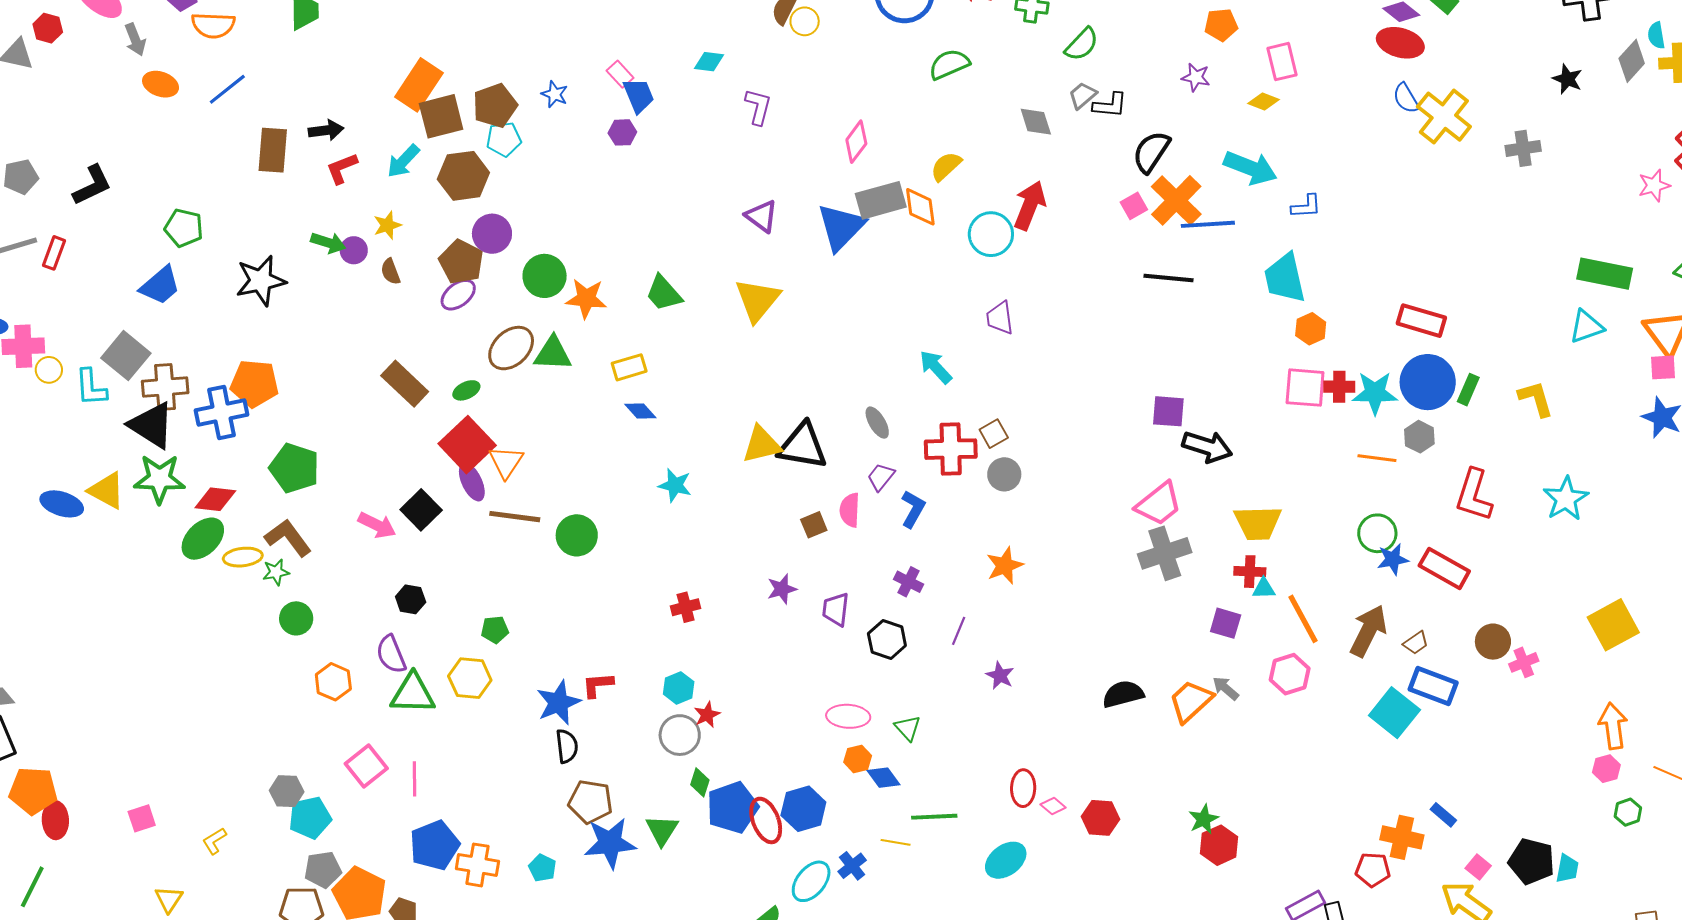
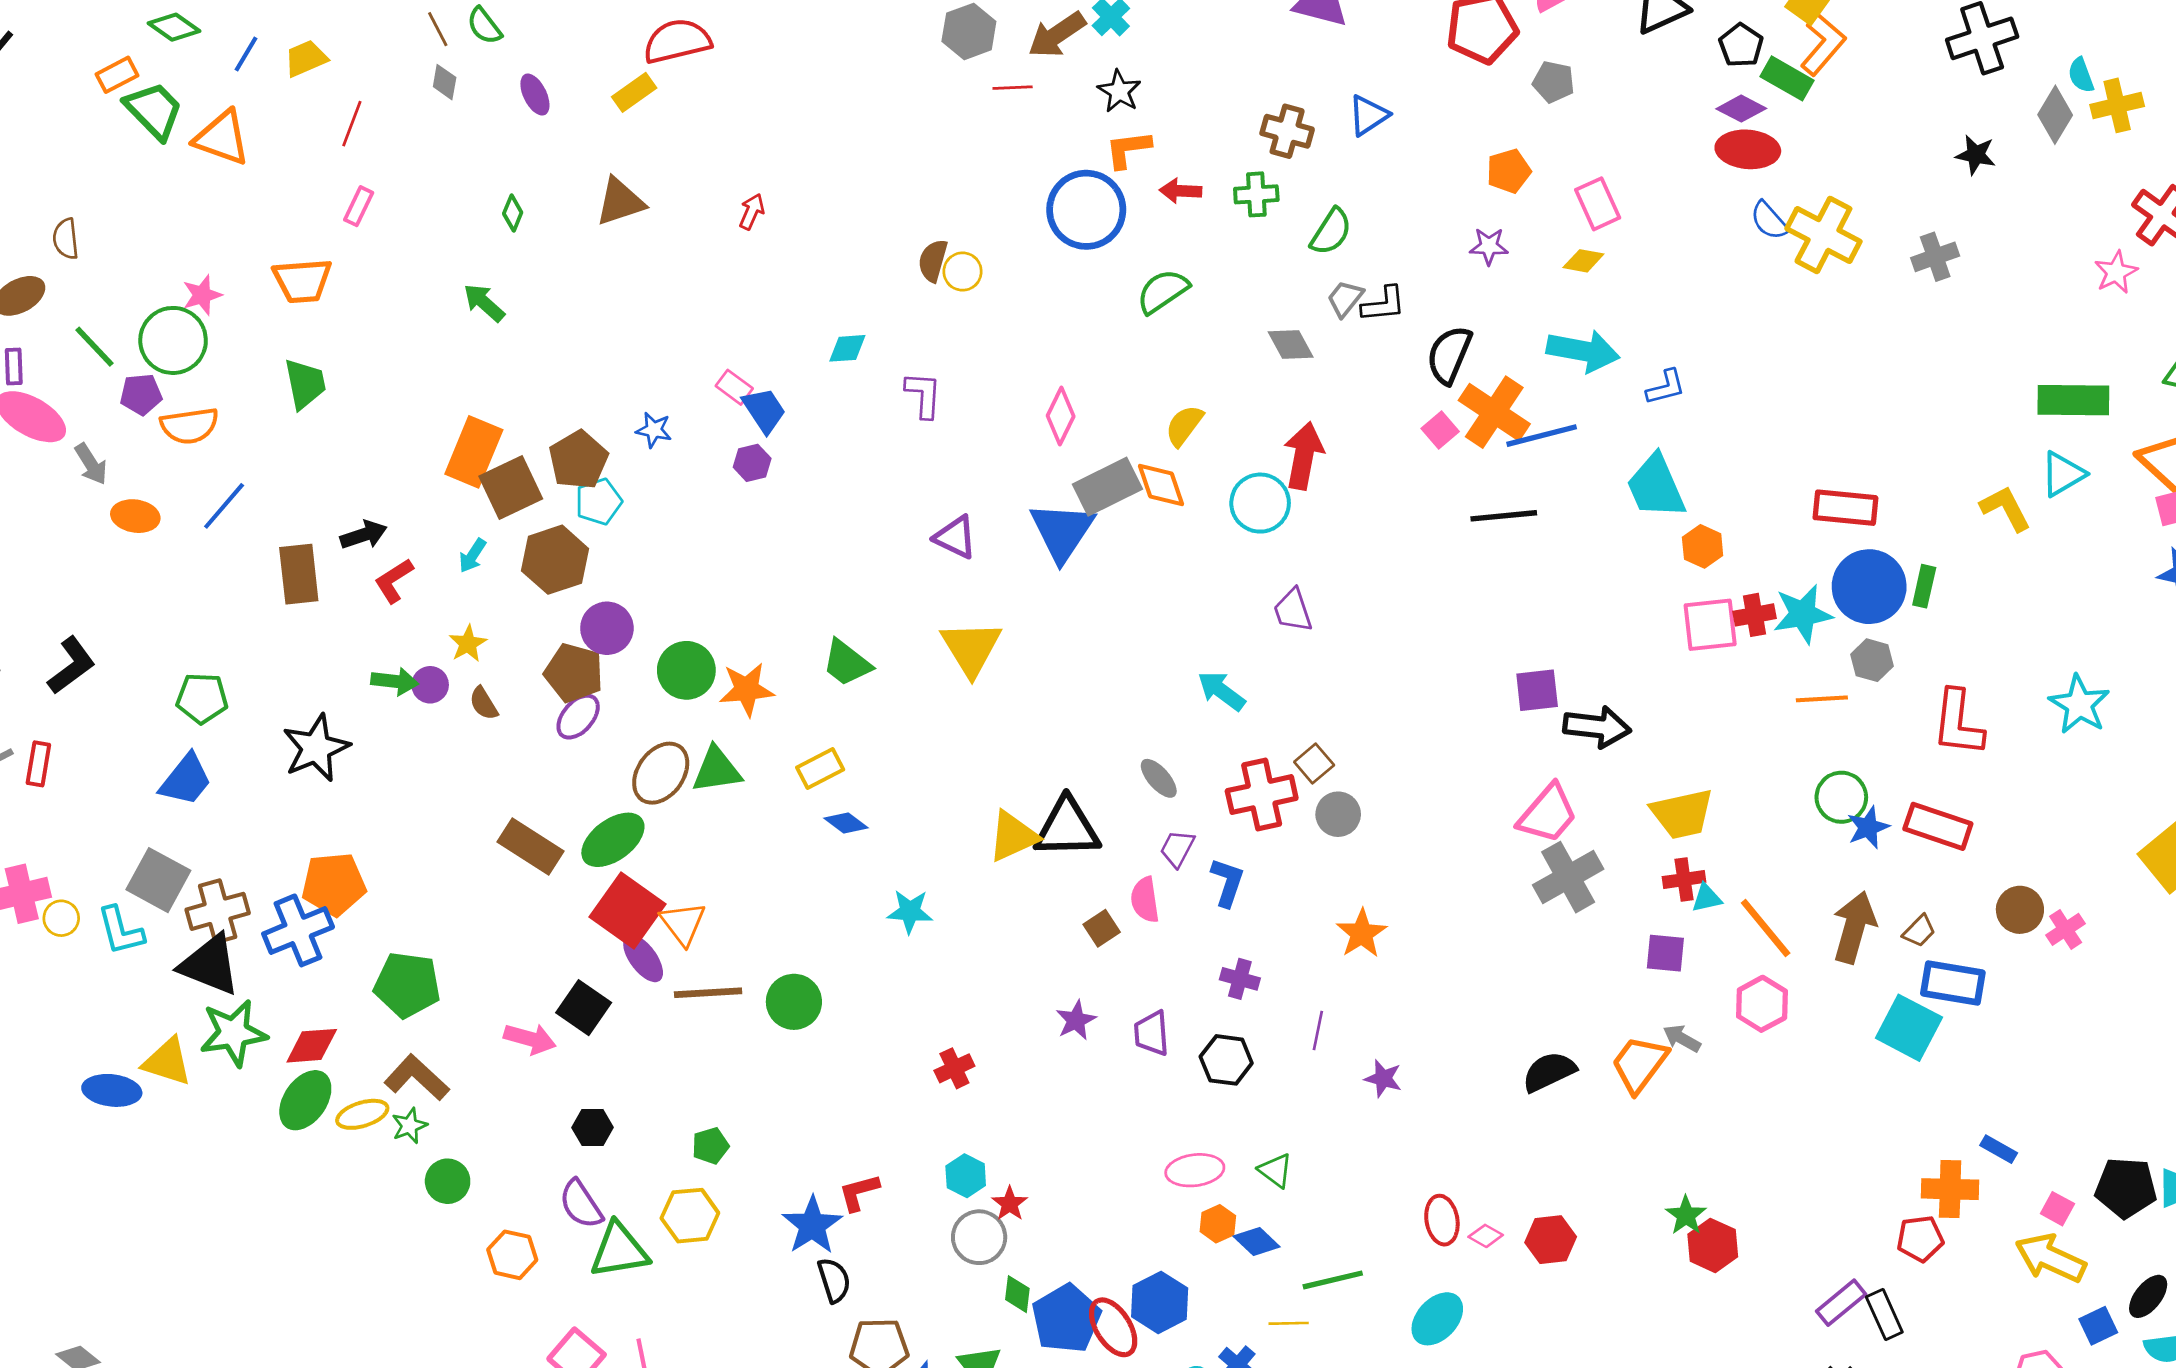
cyan arrow: (403, 161) -> (473, 556), size x0.7
green ellipse: (466, 390) -> (613, 840), size x1.8
yellow L-shape: (1536, 399) -> (2005, 508), moved

